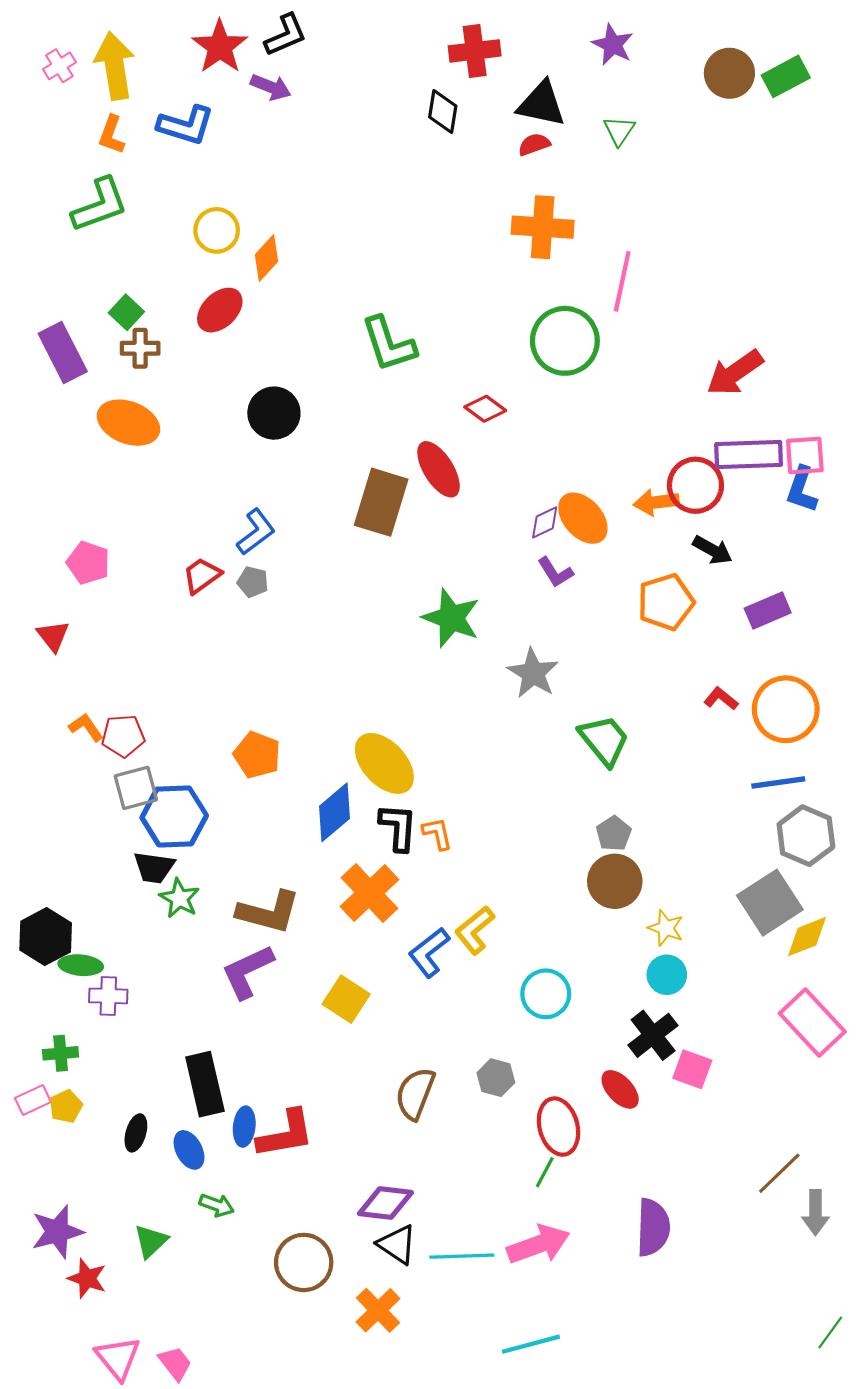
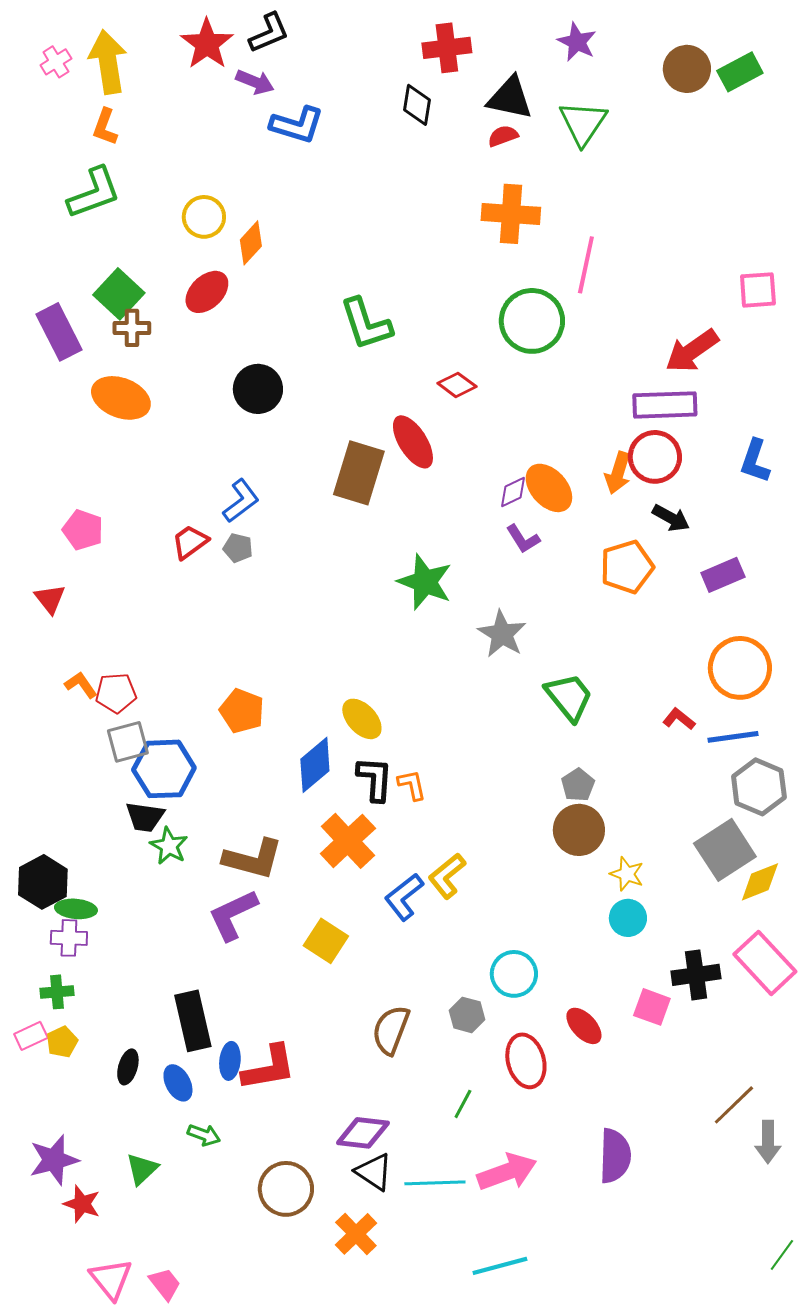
blue L-shape: (186, 125) -> (297, 125), moved
green triangle: (619, 131) -> (583, 123), size x1.6
green square: (126, 312) -> (119, 294), size x1.5
purple rectangle: (749, 454) -> (665, 405), moved
pink square: (805, 456) -> (758, 290), moved
orange arrow: (656, 502) -> (618, 473), turned -66
red L-shape: (721, 699) -> (679, 719), moved
yellow ellipse: (384, 763) -> (362, 719), size x0.7
cyan circle: (546, 994) -> (514, 974), moved
purple cross: (108, 996) -> (69, 938), moved
black cross: (653, 1035) -> (696, 975), moved, turned 30
green line: (545, 1172) -> (463, 1104), moved

